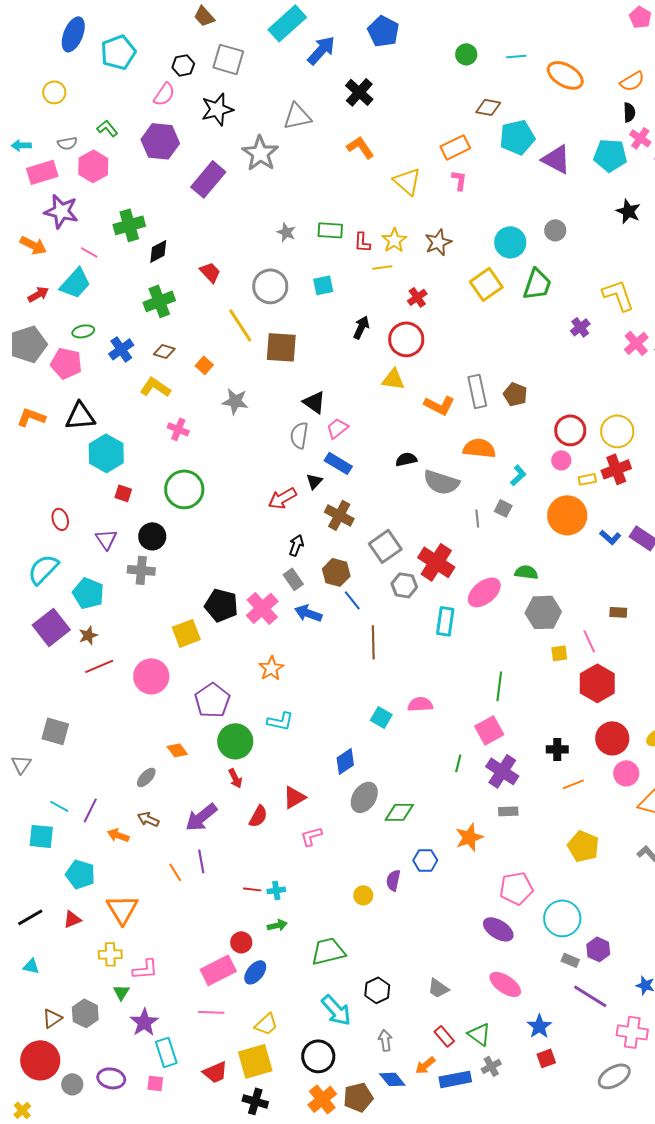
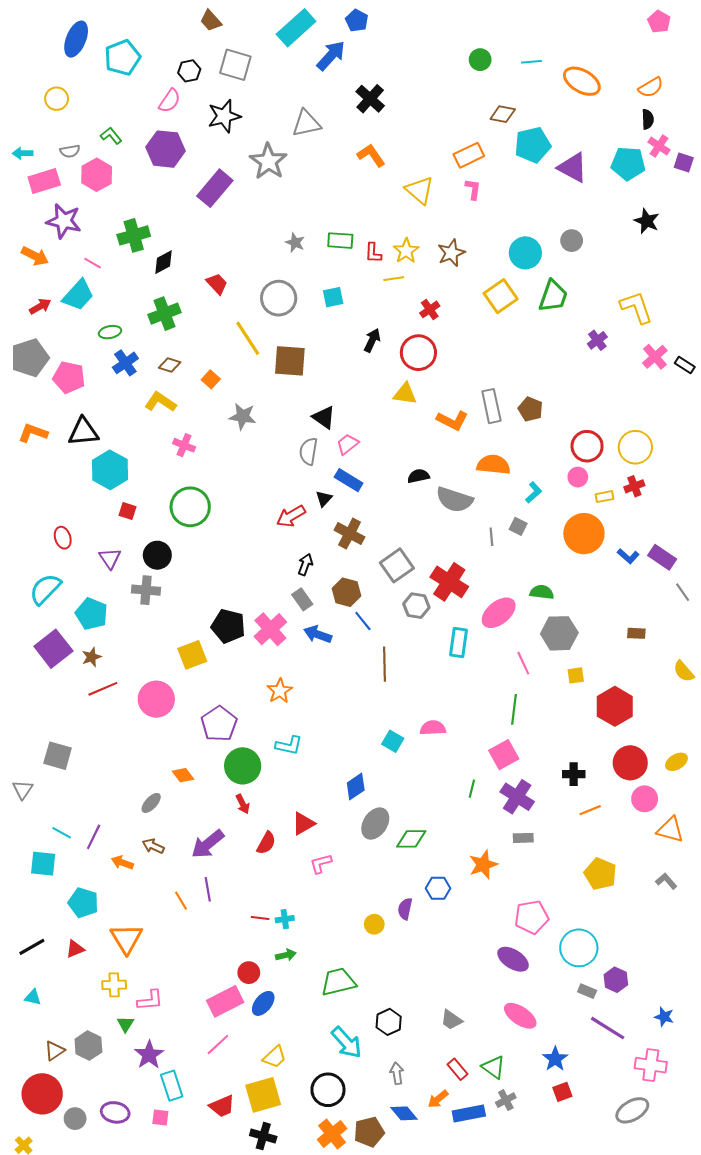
blue pentagon: (383, 31) -> (357, 21), moved, size x0.7
green ellipse: (83, 331) -> (110, 332), moved
red cross: (616, 469) -> (634, 486), size x0.7
pink line: (589, 641) -> (523, 663), moved
pink line: (211, 1012) -> (218, 1045), turned -45

